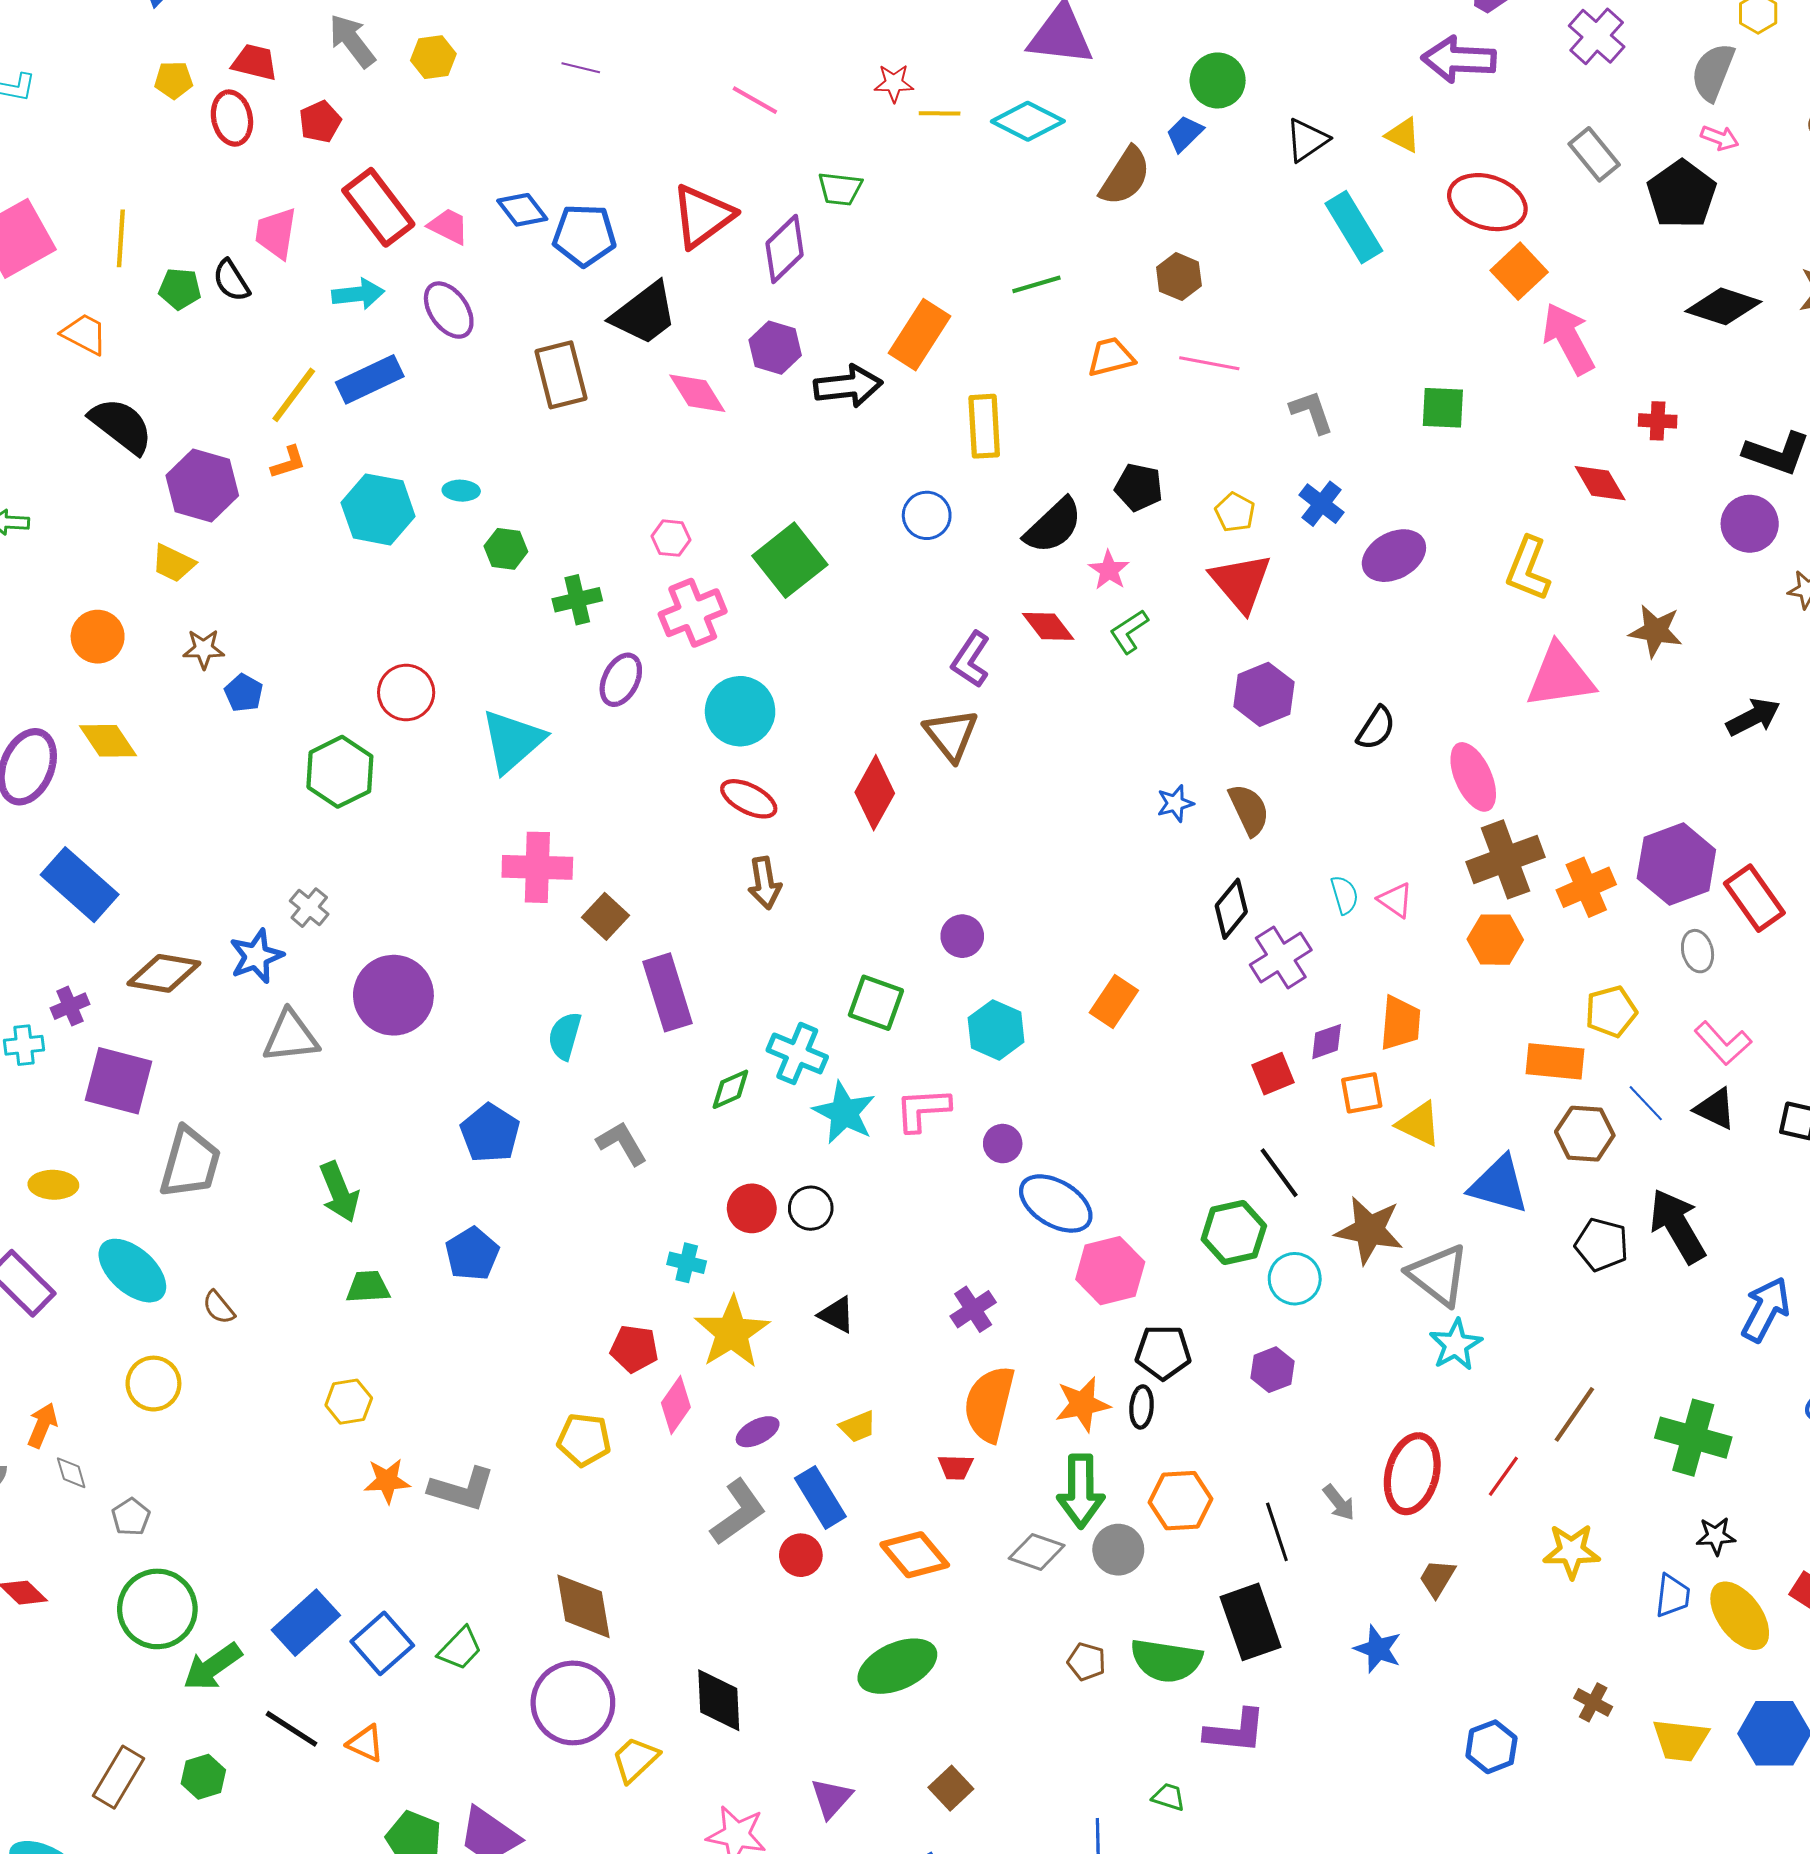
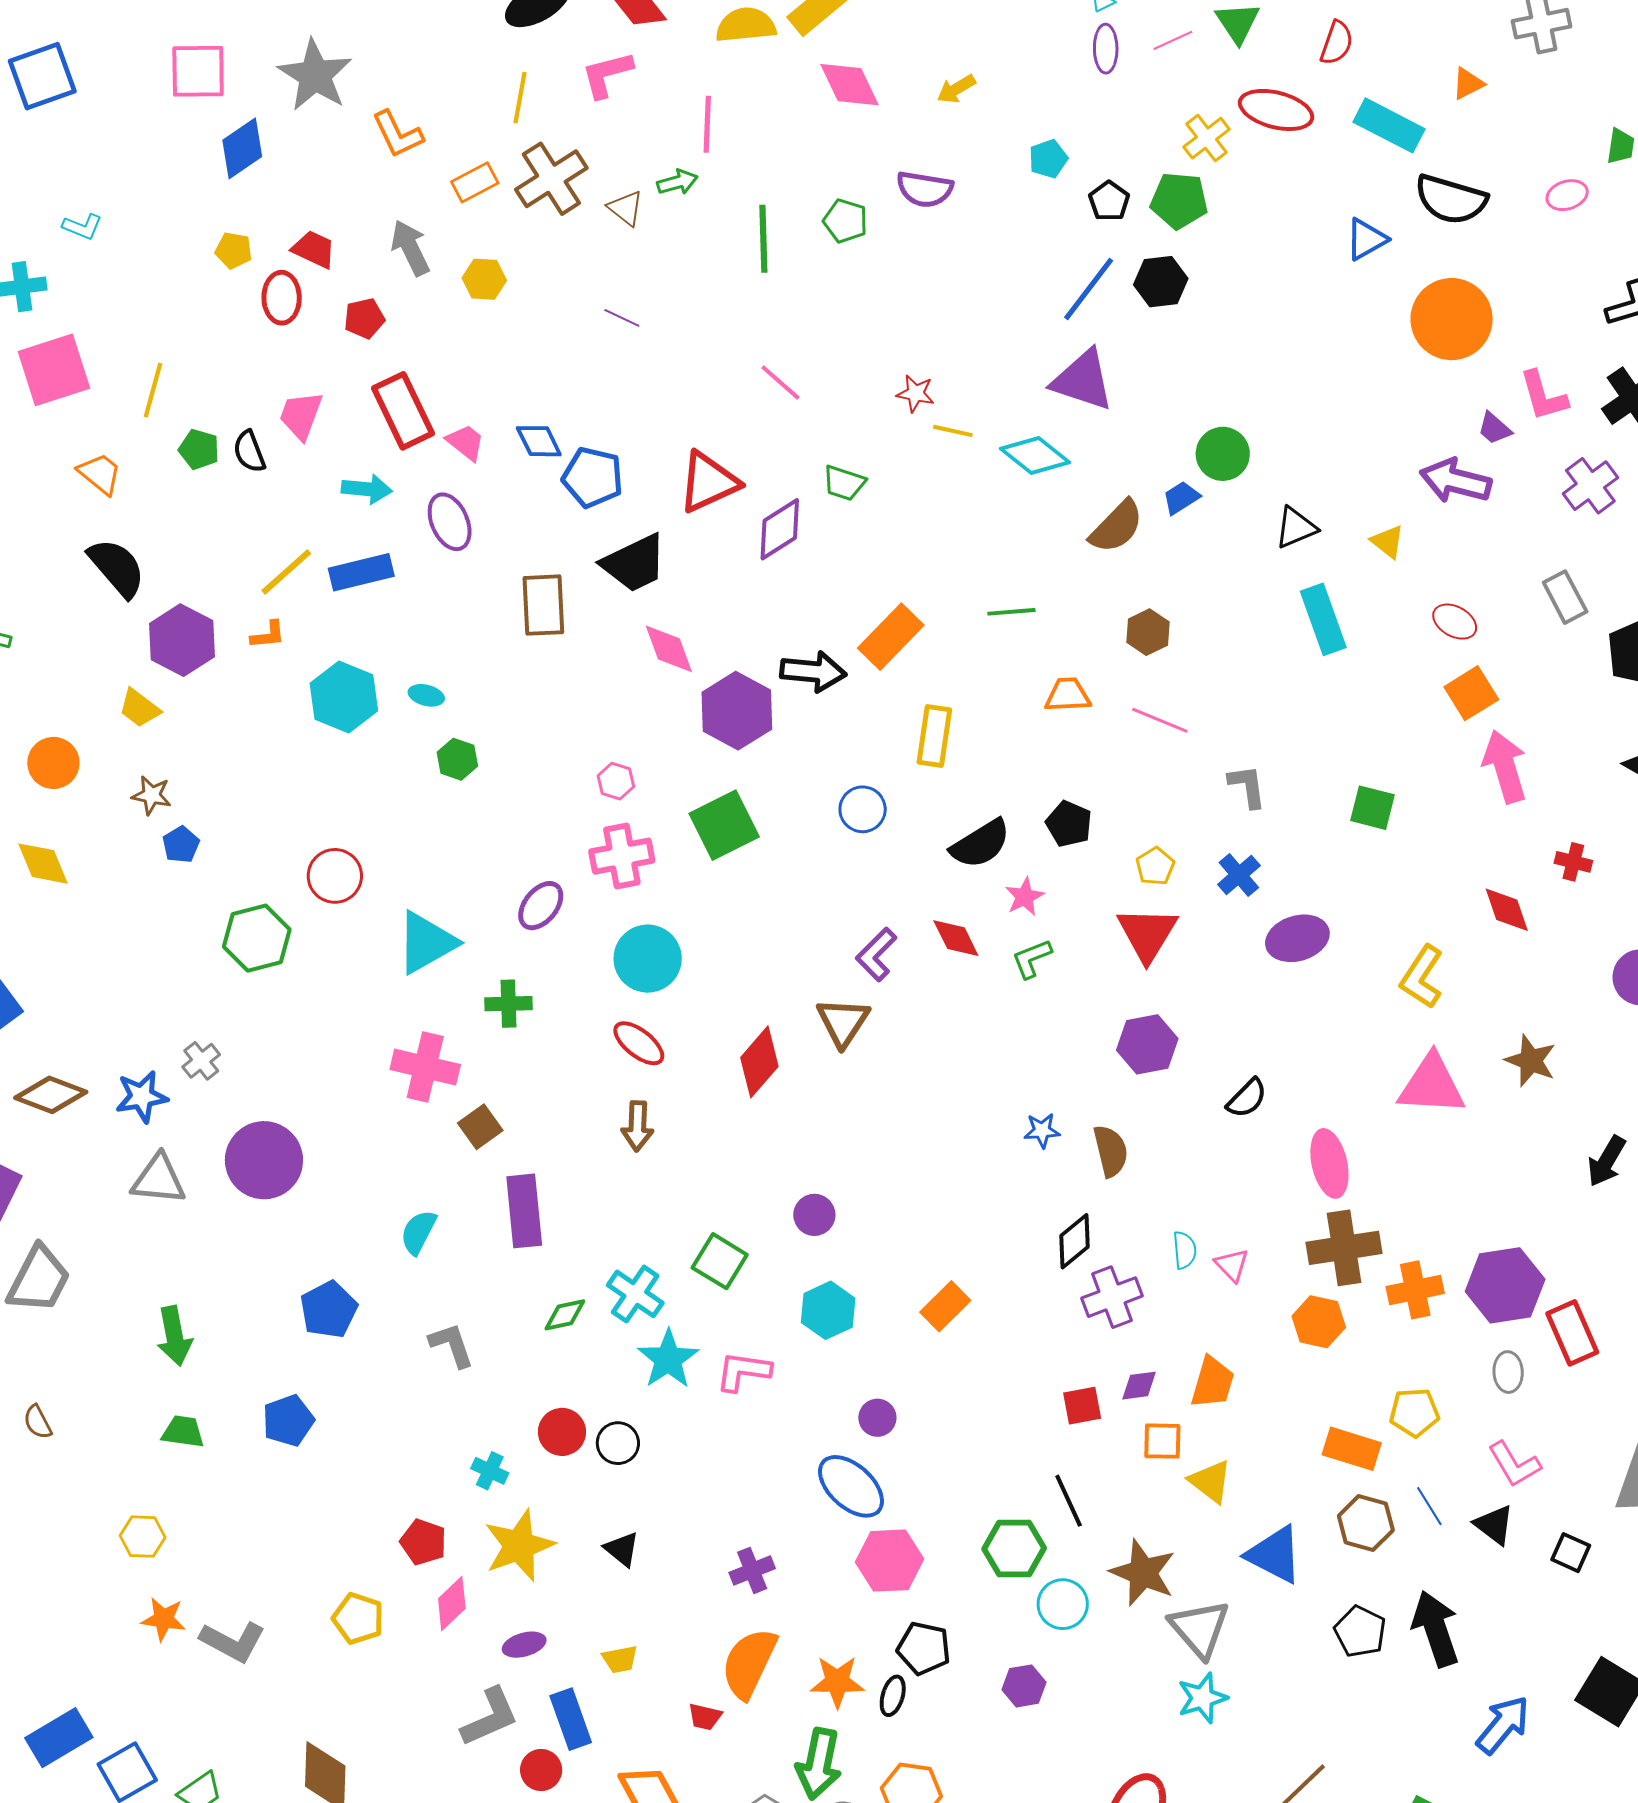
red ellipse: (1487, 202) -> (1455, 622), size x0.6
purple hexagon: (775, 348) -> (737, 711), moved, size x1.5
green cross: (577, 600) -> (508, 1004), moved
black arrow: (1753, 717) -> (1606, 1161), turned 136
purple circle: (1003, 1144) -> (877, 1418), moved

